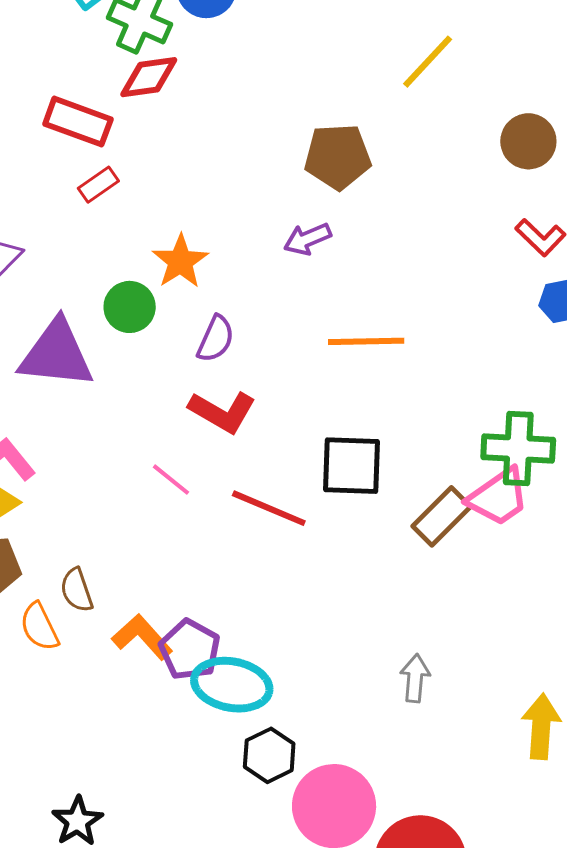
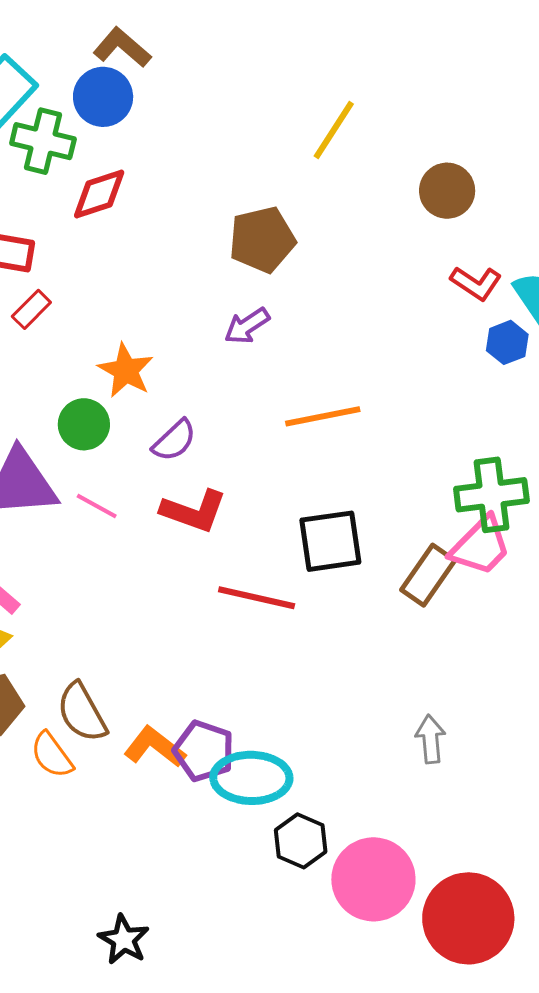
red diamond: (149, 77) -> (99, 194), moved
purple semicircle: (216, 339) -> (174, 440), turned 33
pink line: (171, 480) -> (97, 506), moved
brown semicircle: (77, 590) -> (82, 712), size x1.4

